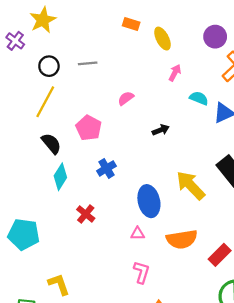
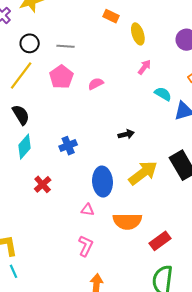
pink pentagon: (89, 128) -> (61, 77), moved
black arrow: (161, 130) -> (126, 134), moved
yellow arrow: (191, 185) -> (143, 173), turned 88

